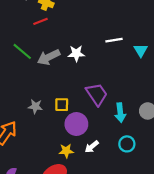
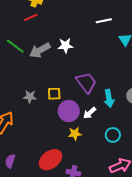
white line: (114, 40) -> (104, 21), moved
cyan circle: (127, 144) -> (113, 135), moved
white arrow: (92, 147) -> (90, 113), moved
yellow star: (66, 151) -> (75, 134), moved

